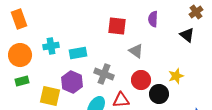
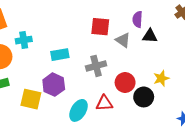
black triangle: (187, 35) -> (150, 36), moved, turned -35
cyan cross: (51, 46) -> (24, 40), moved
gray triangle: (136, 51) -> (123, 40), moved
gray cross: (104, 74) -> (96, 66), moved, turned -36

